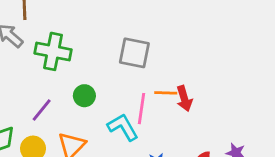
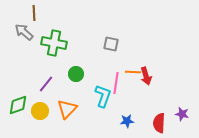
gray square: (134, 53) -> (111, 44), size x0.7
cyan L-shape: (123, 127) -> (103, 96), turned 50

